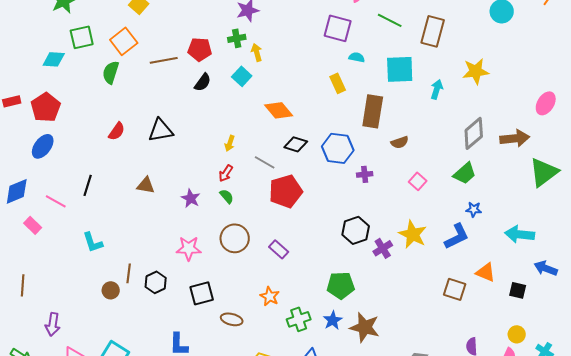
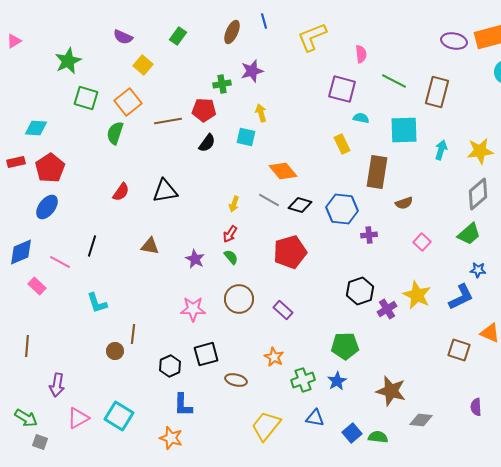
green square: (82, 37) -> (86, 98), turned 30
green cross: (237, 38) -> (222, 84), moved
cyan diamond: (54, 59) -> (36, 128), moved
yellow star: (476, 71) -> (480, 151), moved
cyan square: (242, 76) -> (246, 137), turned -30
gray line: (265, 162) -> (269, 200), moved
black hexagon: (156, 282) -> (170, 366), moved
brown star: (365, 327) -> (391, 391), moved

